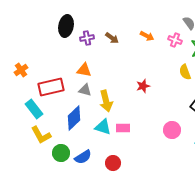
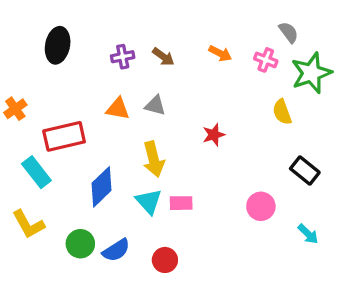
black ellipse: (66, 26) -> (58, 45), moved
gray triangle: (85, 90) -> (155, 105), moved
cyan triangle: (103, 127) -> (149, 201), turned 30
yellow L-shape: (41, 135) -> (28, 224), moved

